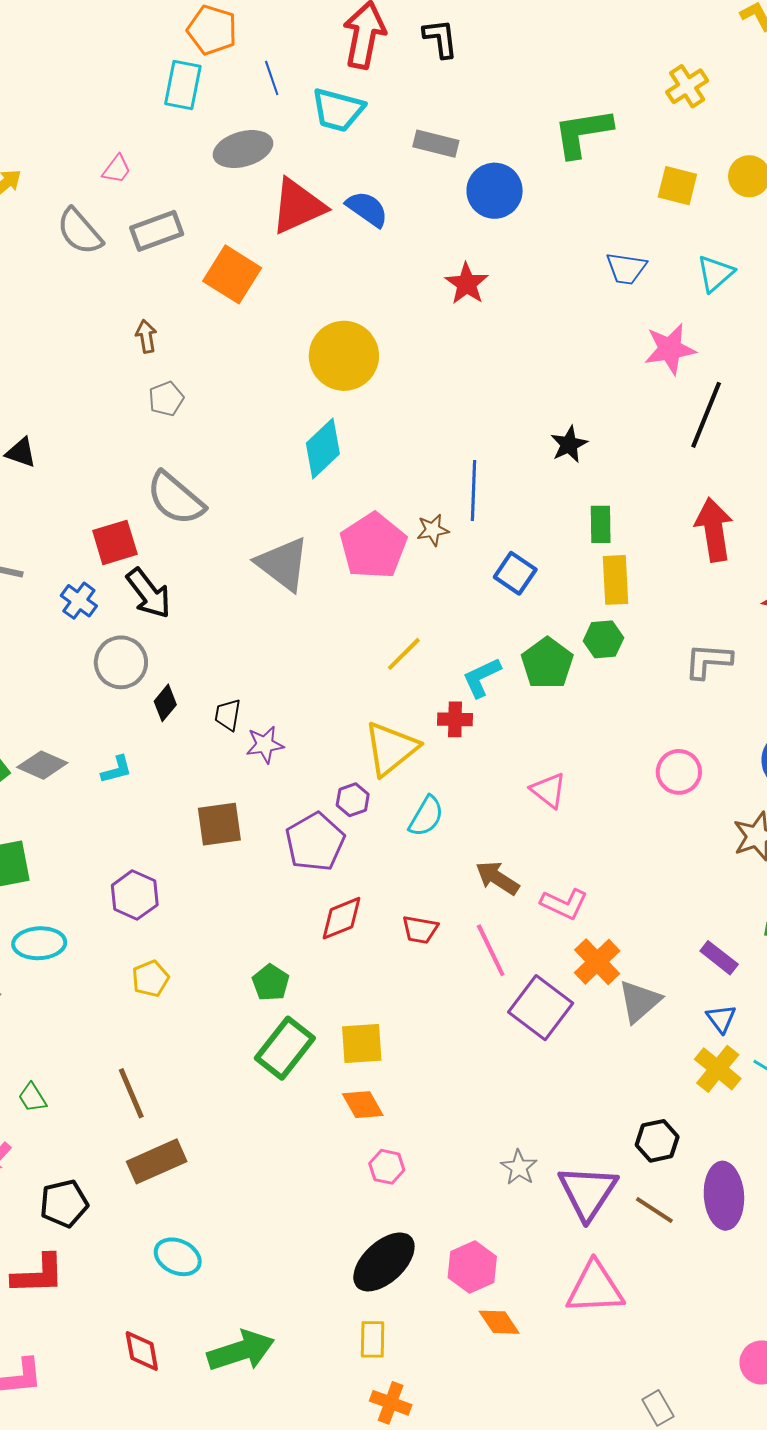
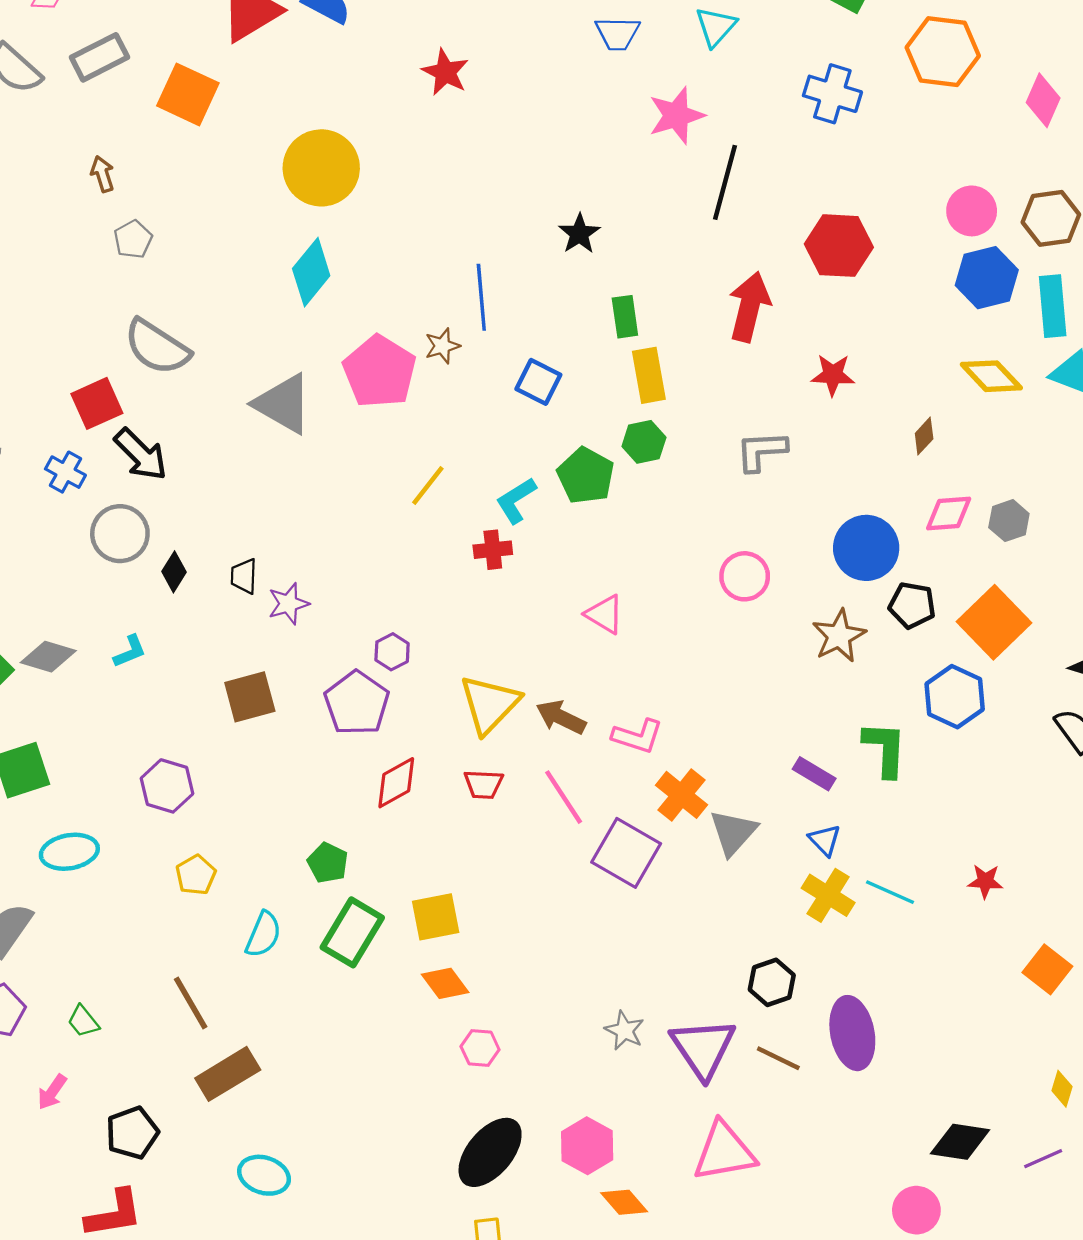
red arrow: (714, 530) -> (749, 307), turned 30
yellow triangle: (391, 748) -> (490, 704), moved
cyan semicircle: (426, 816) -> (263, 934), moved

